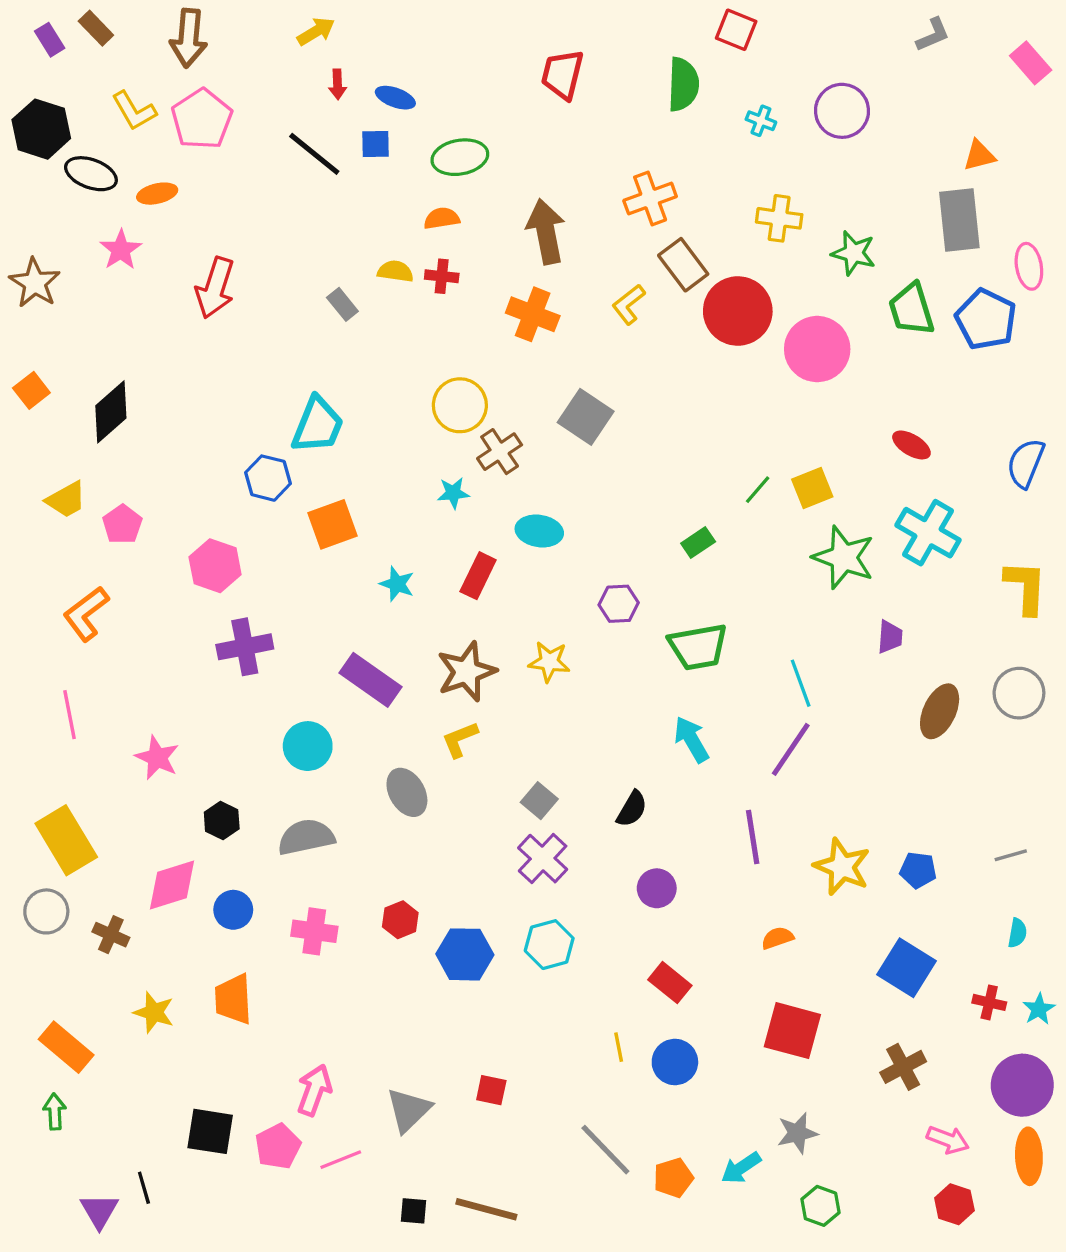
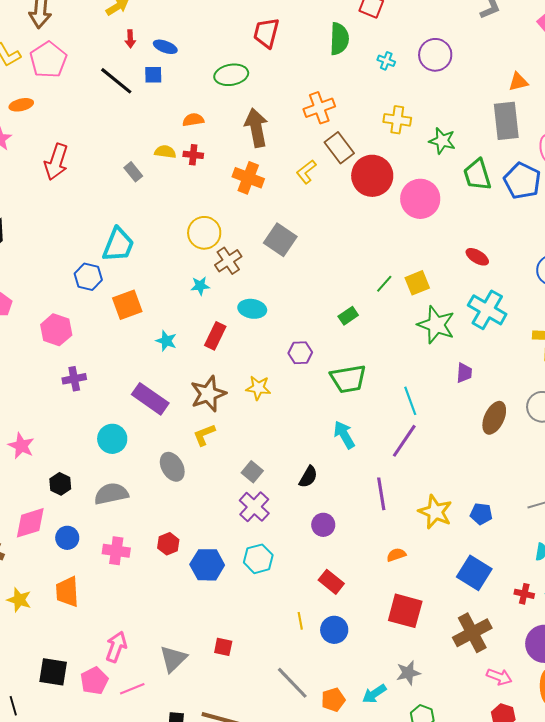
green ellipse: (460, 157) -> (231, 75), moved
purple cross: (245, 647) -> (74, 379), size x0.7
brown cross: (903, 1067) -> (472, 633), size x1.4

